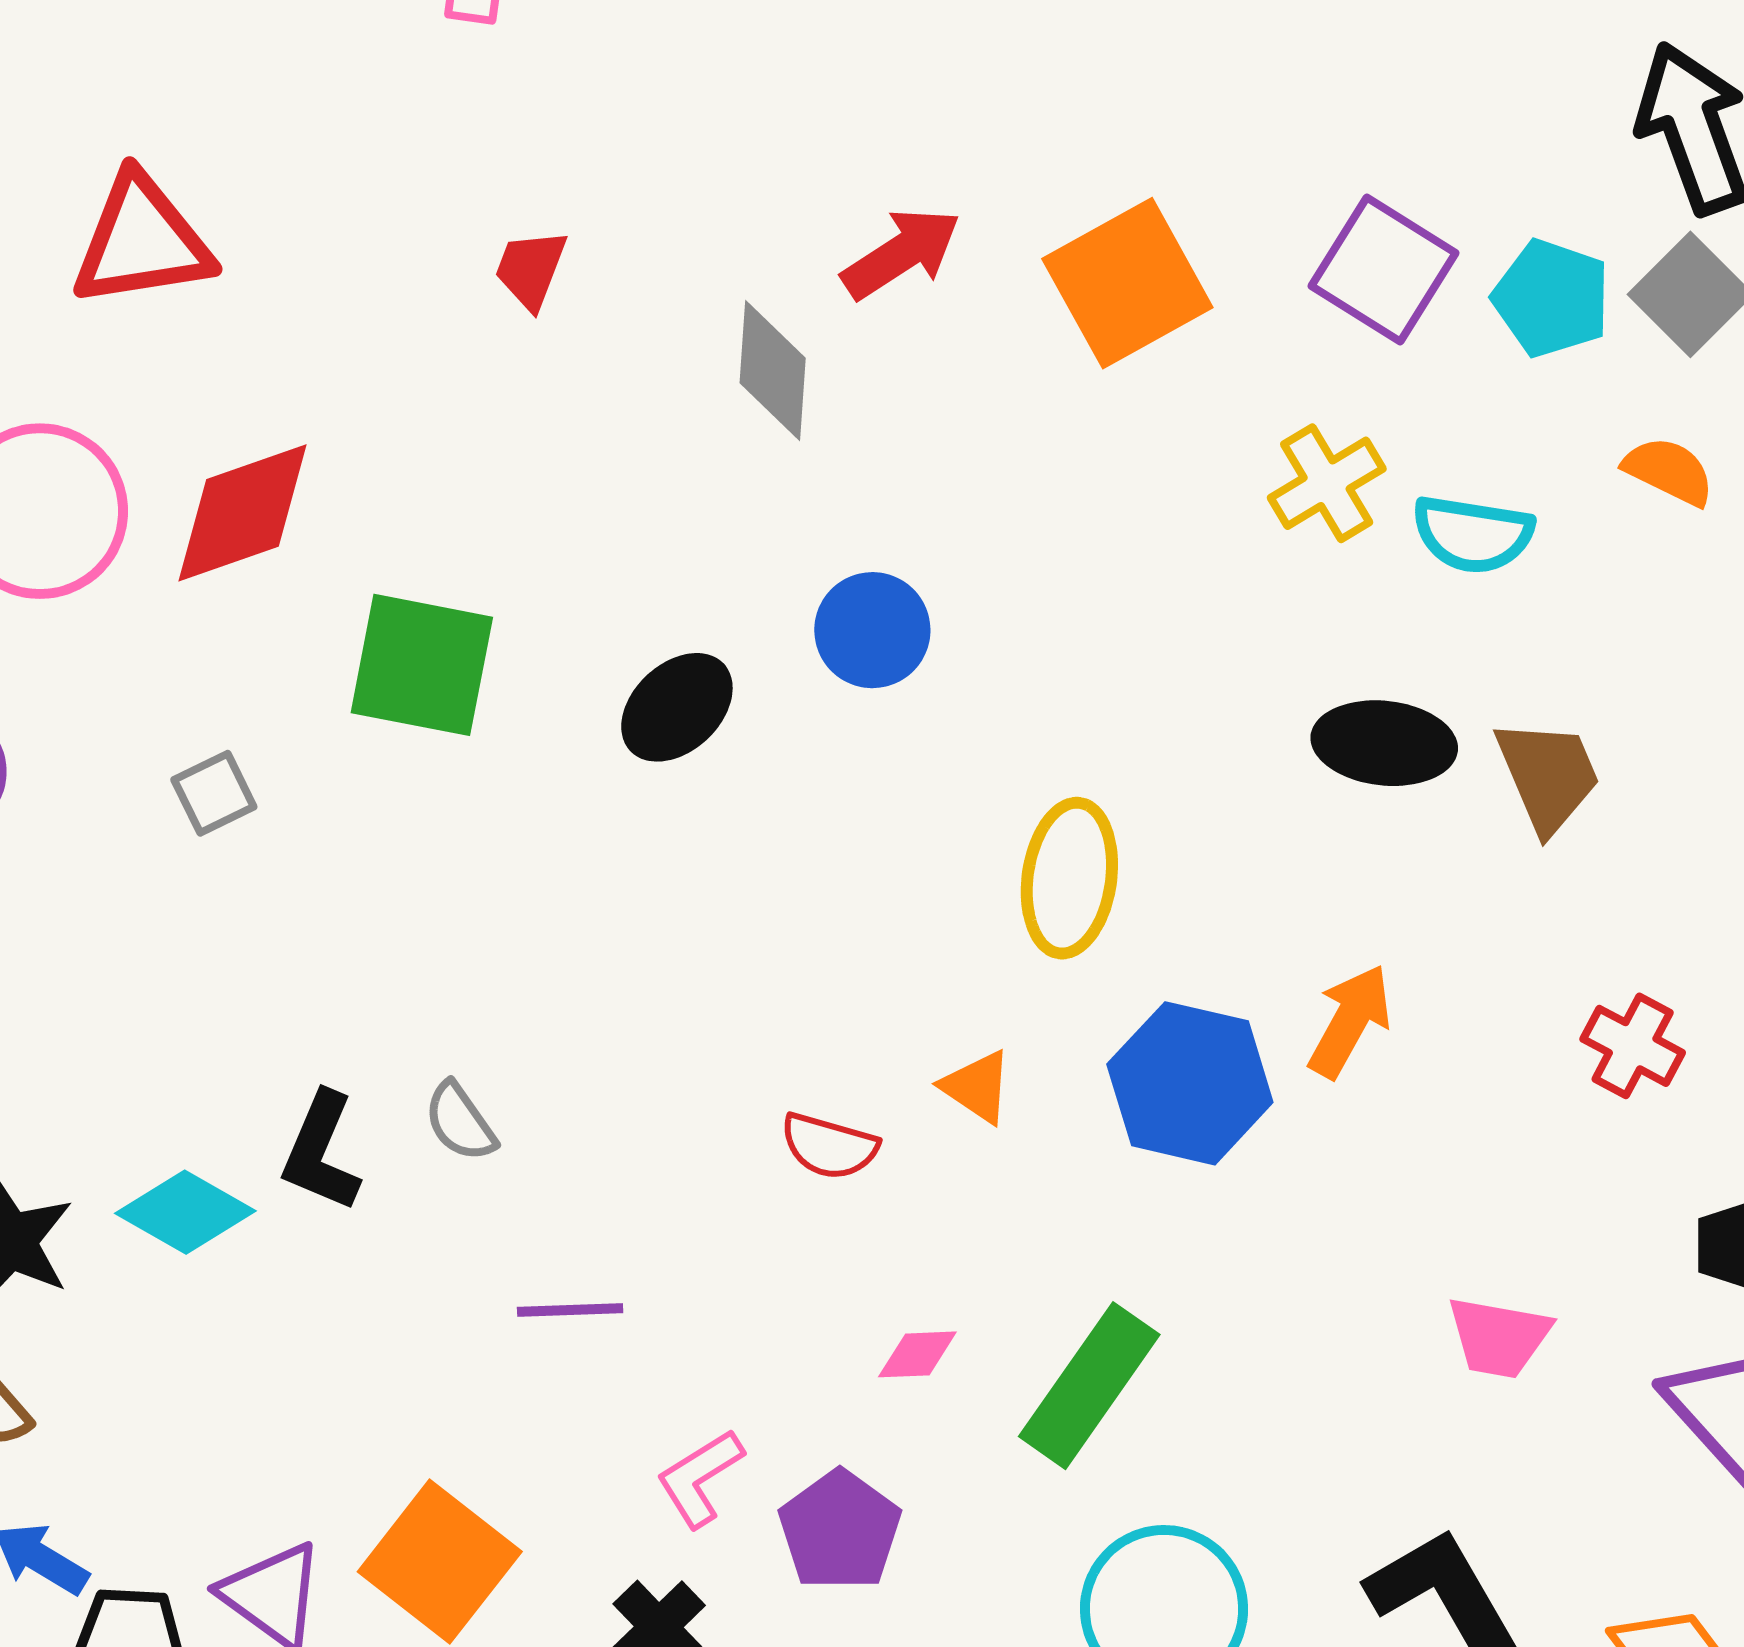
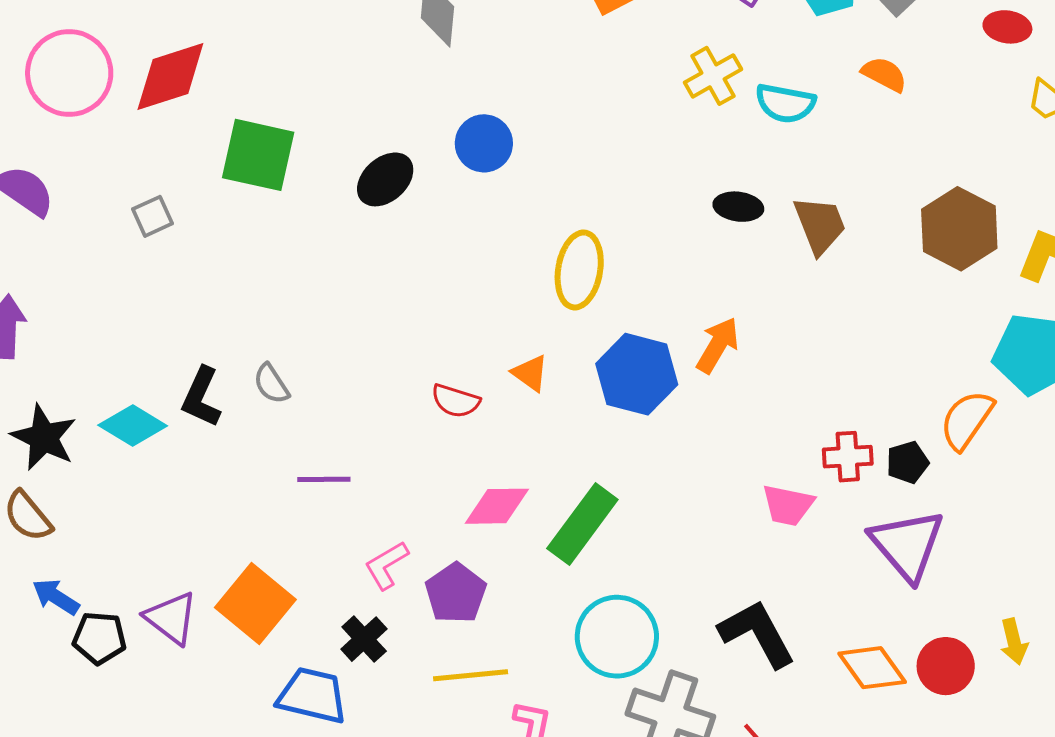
black ellipse: (1384, 743) -> (738, 207), size x0.7
red cross: (1633, 1046) -> (848, 457), moved, turned -33
pink diamond: (917, 1354) -> (497, 506), size x1.6

